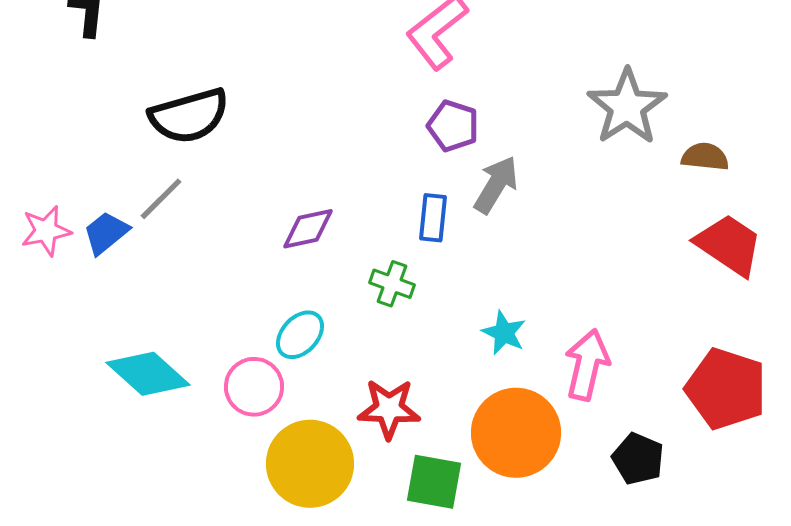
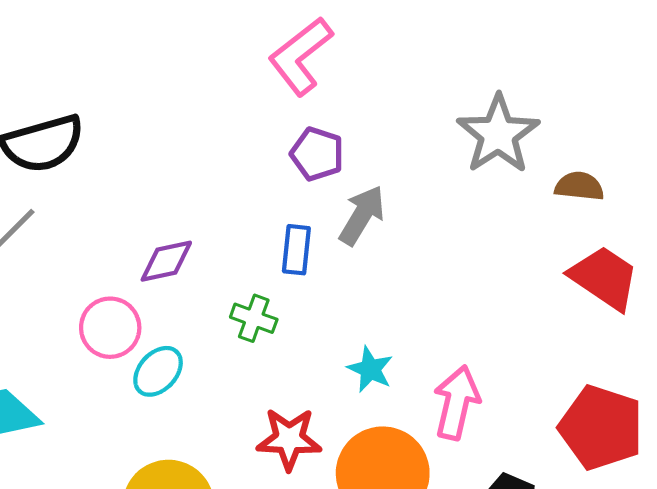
pink circle: (254, 387) -> (110, 328), moved
red star: (389, 409) -> (289, 439), moved

